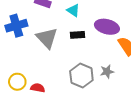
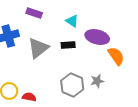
cyan triangle: (73, 10) -> (72, 21), moved
gray triangle: (47, 38) -> (38, 48), turned 35

